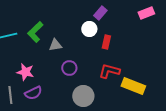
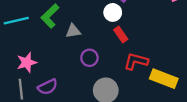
red rectangle: (106, 42) -> (121, 35), moved, turned -48
pink star: (25, 72) -> (27, 62), moved, turned -30

